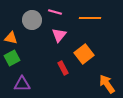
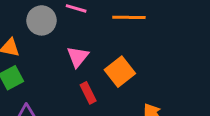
pink triangle: (59, 35) -> (78, 57), moved

